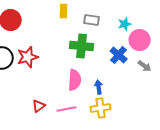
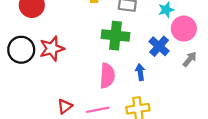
gray arrow: (145, 66) -> (190, 59), turned -88
blue arrow: (99, 87) -> (140, 72), moved

